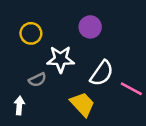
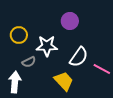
yellow circle: (31, 33) -> (19, 35), moved
white arrow: (19, 106) -> (15, 82), size x1.5

